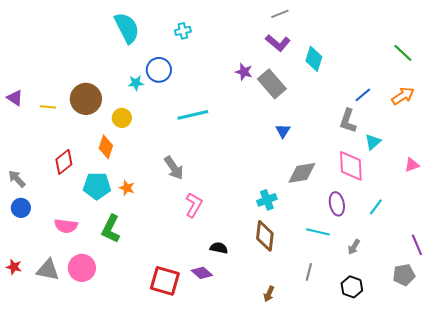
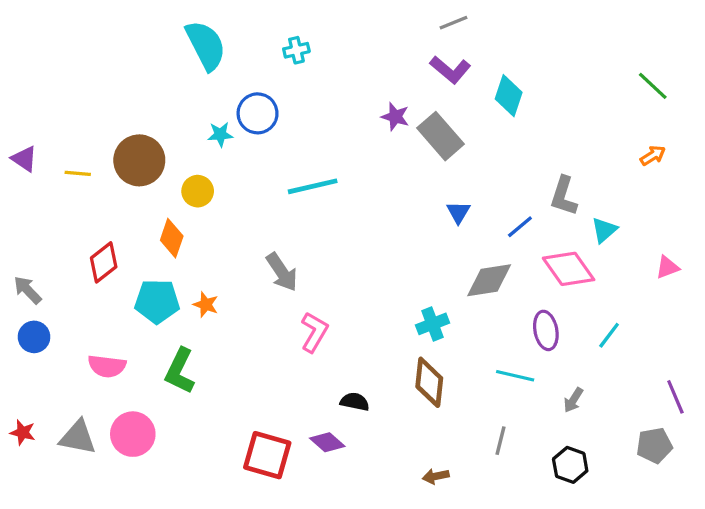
blue line: (363, 95) -> (520, 227), moved
orange arrow: (403, 96) -> (653, 155), size x0.7
pink diamond: (351, 166) -> (569, 269), turned -32
brown arrow: (269, 294) -> (436, 476), turned 56

